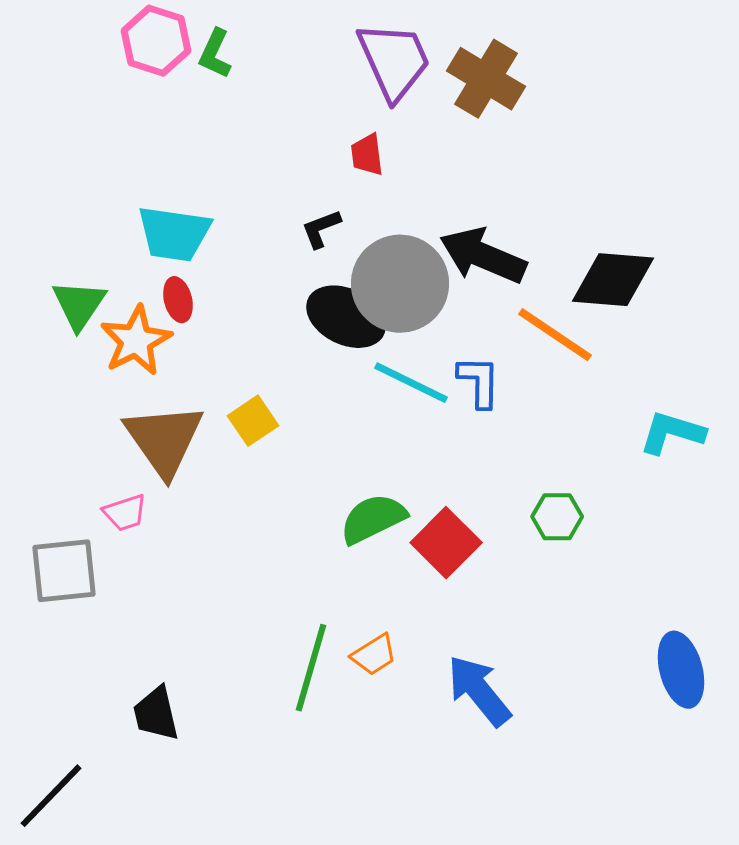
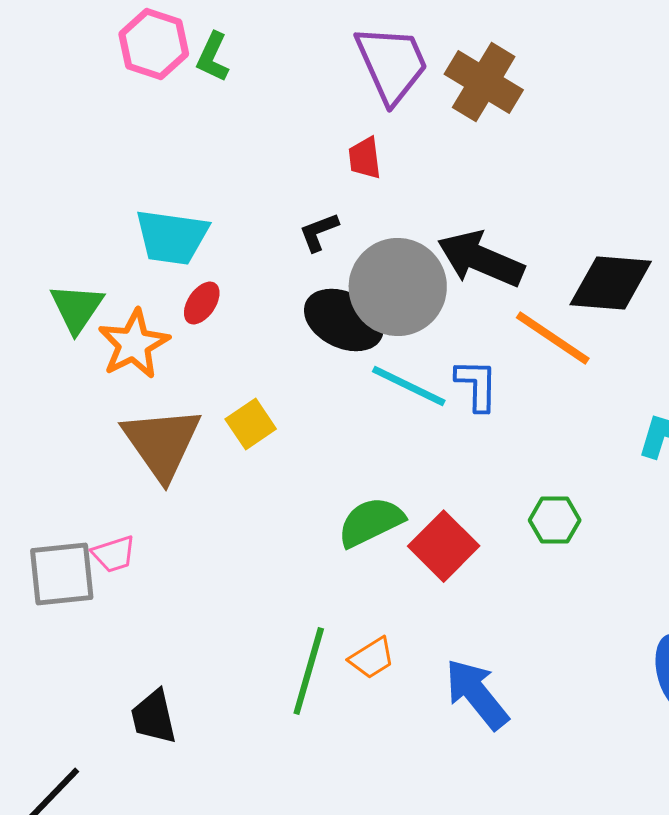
red ellipse: (178, 300) -> (202, 303), moved, turned 48
pink trapezoid: (125, 513) -> (114, 554), moved

